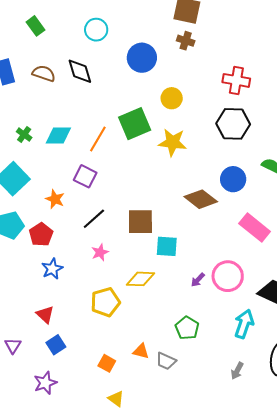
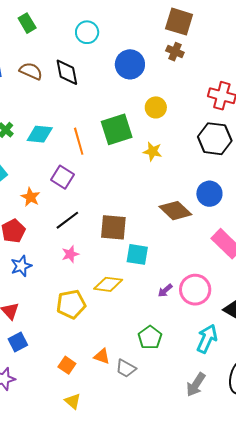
orange line: (98, 139) -> (79, 141), turned -52
yellow star: (173, 142) -> (153, 151), size x0.7
gray arrow: (237, 371) -> (196, 385), size x1.4

